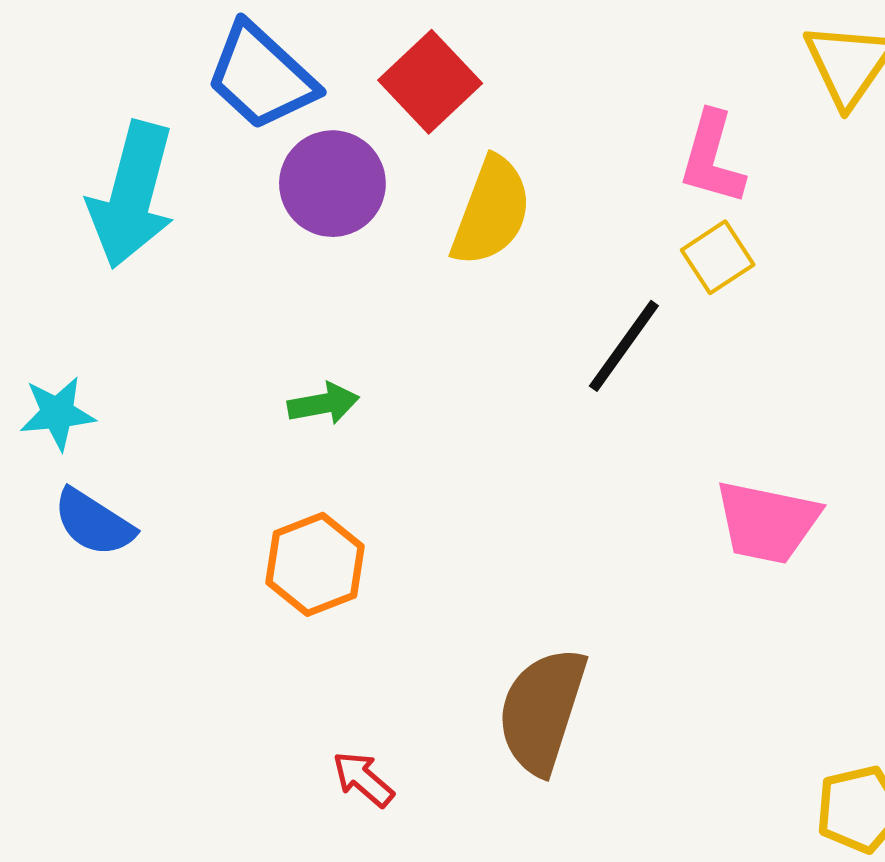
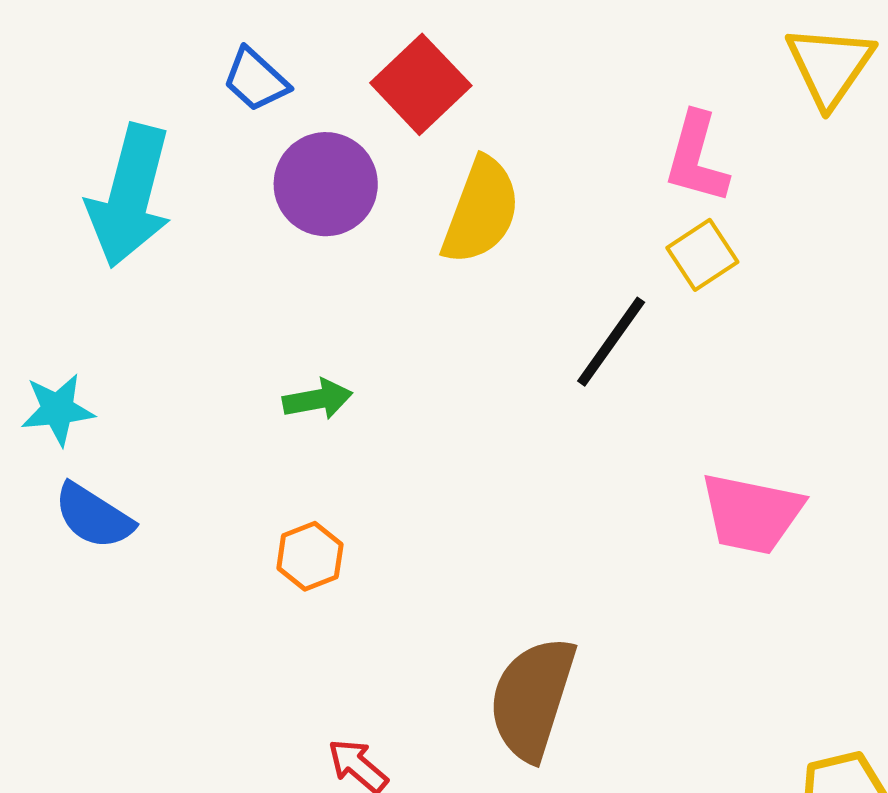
blue trapezoid: (261, 77) -> (256, 80), size x0.6
orange hexagon: (315, 564) -> (310, 556), size x0.7

